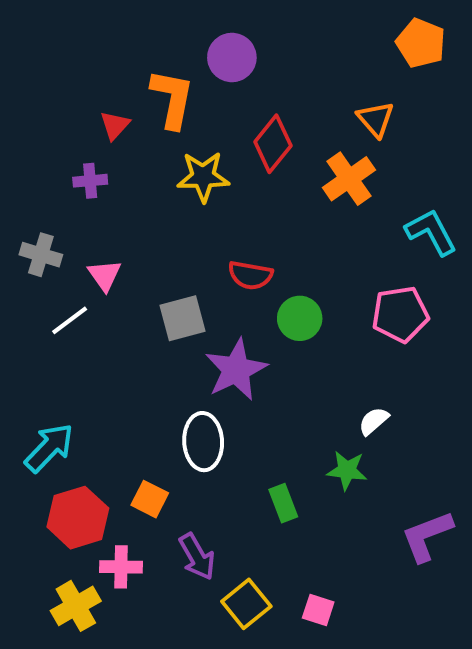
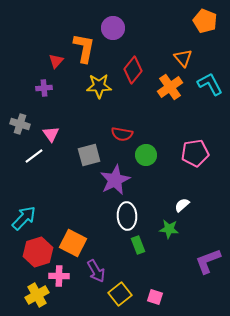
cyan L-shape: (431, 232) -> (210, 84), moved
white ellipse: (203, 442) -> (127, 216), moved
orange square: (150, 499) -> (73, 243), size x1.5

